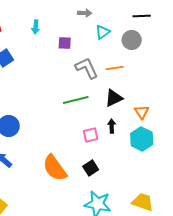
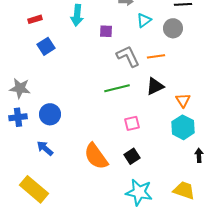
cyan arrow: (36, 27) -> (77, 15), size x1.5
black arrow: (112, 126) -> (199, 155), moved

